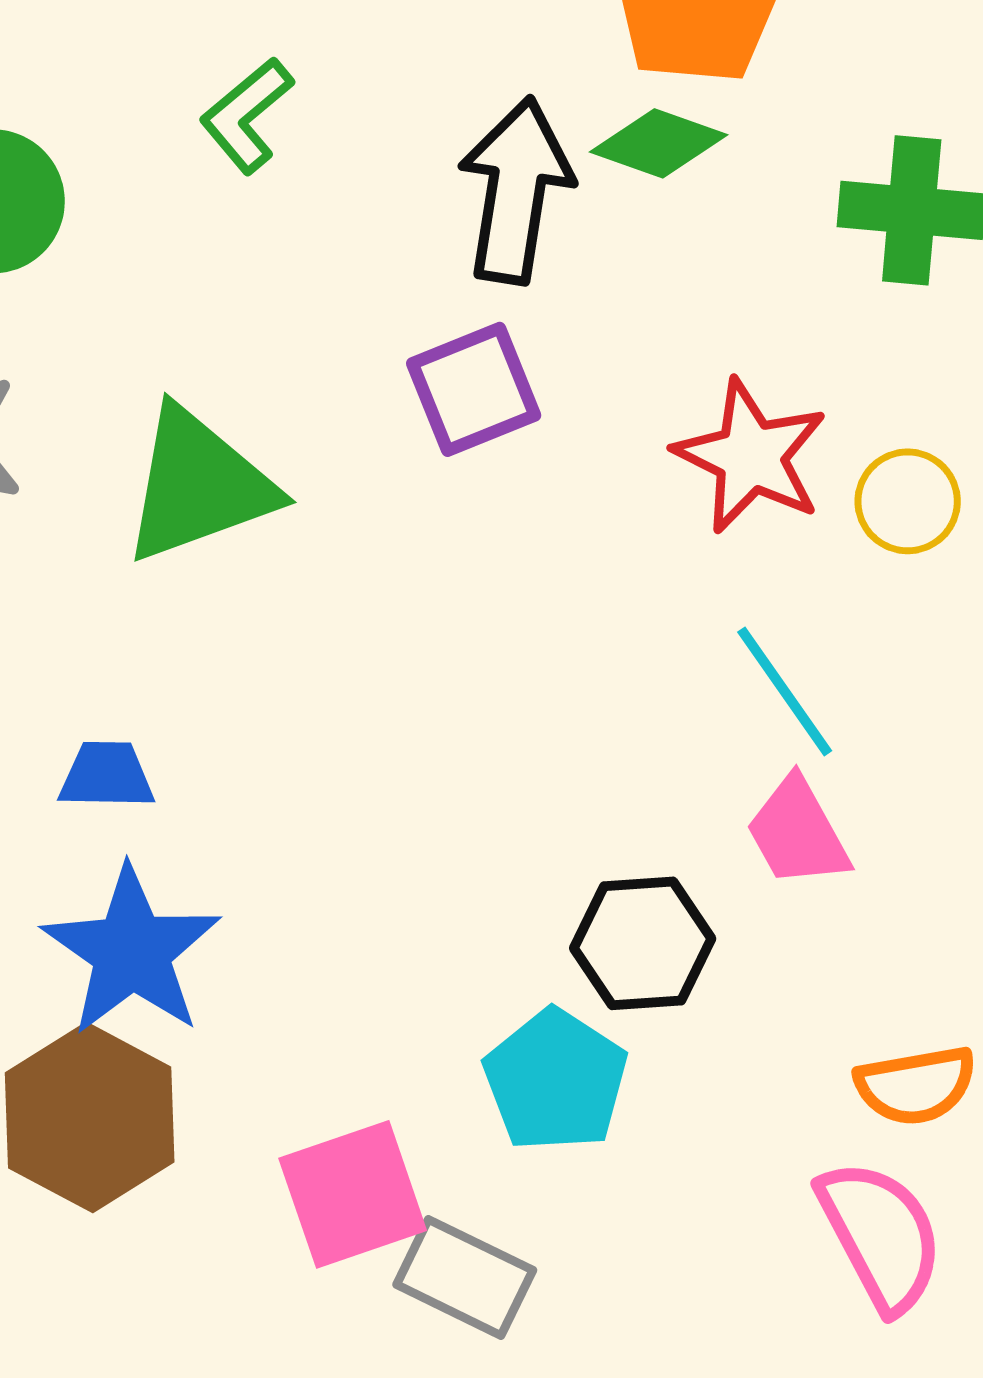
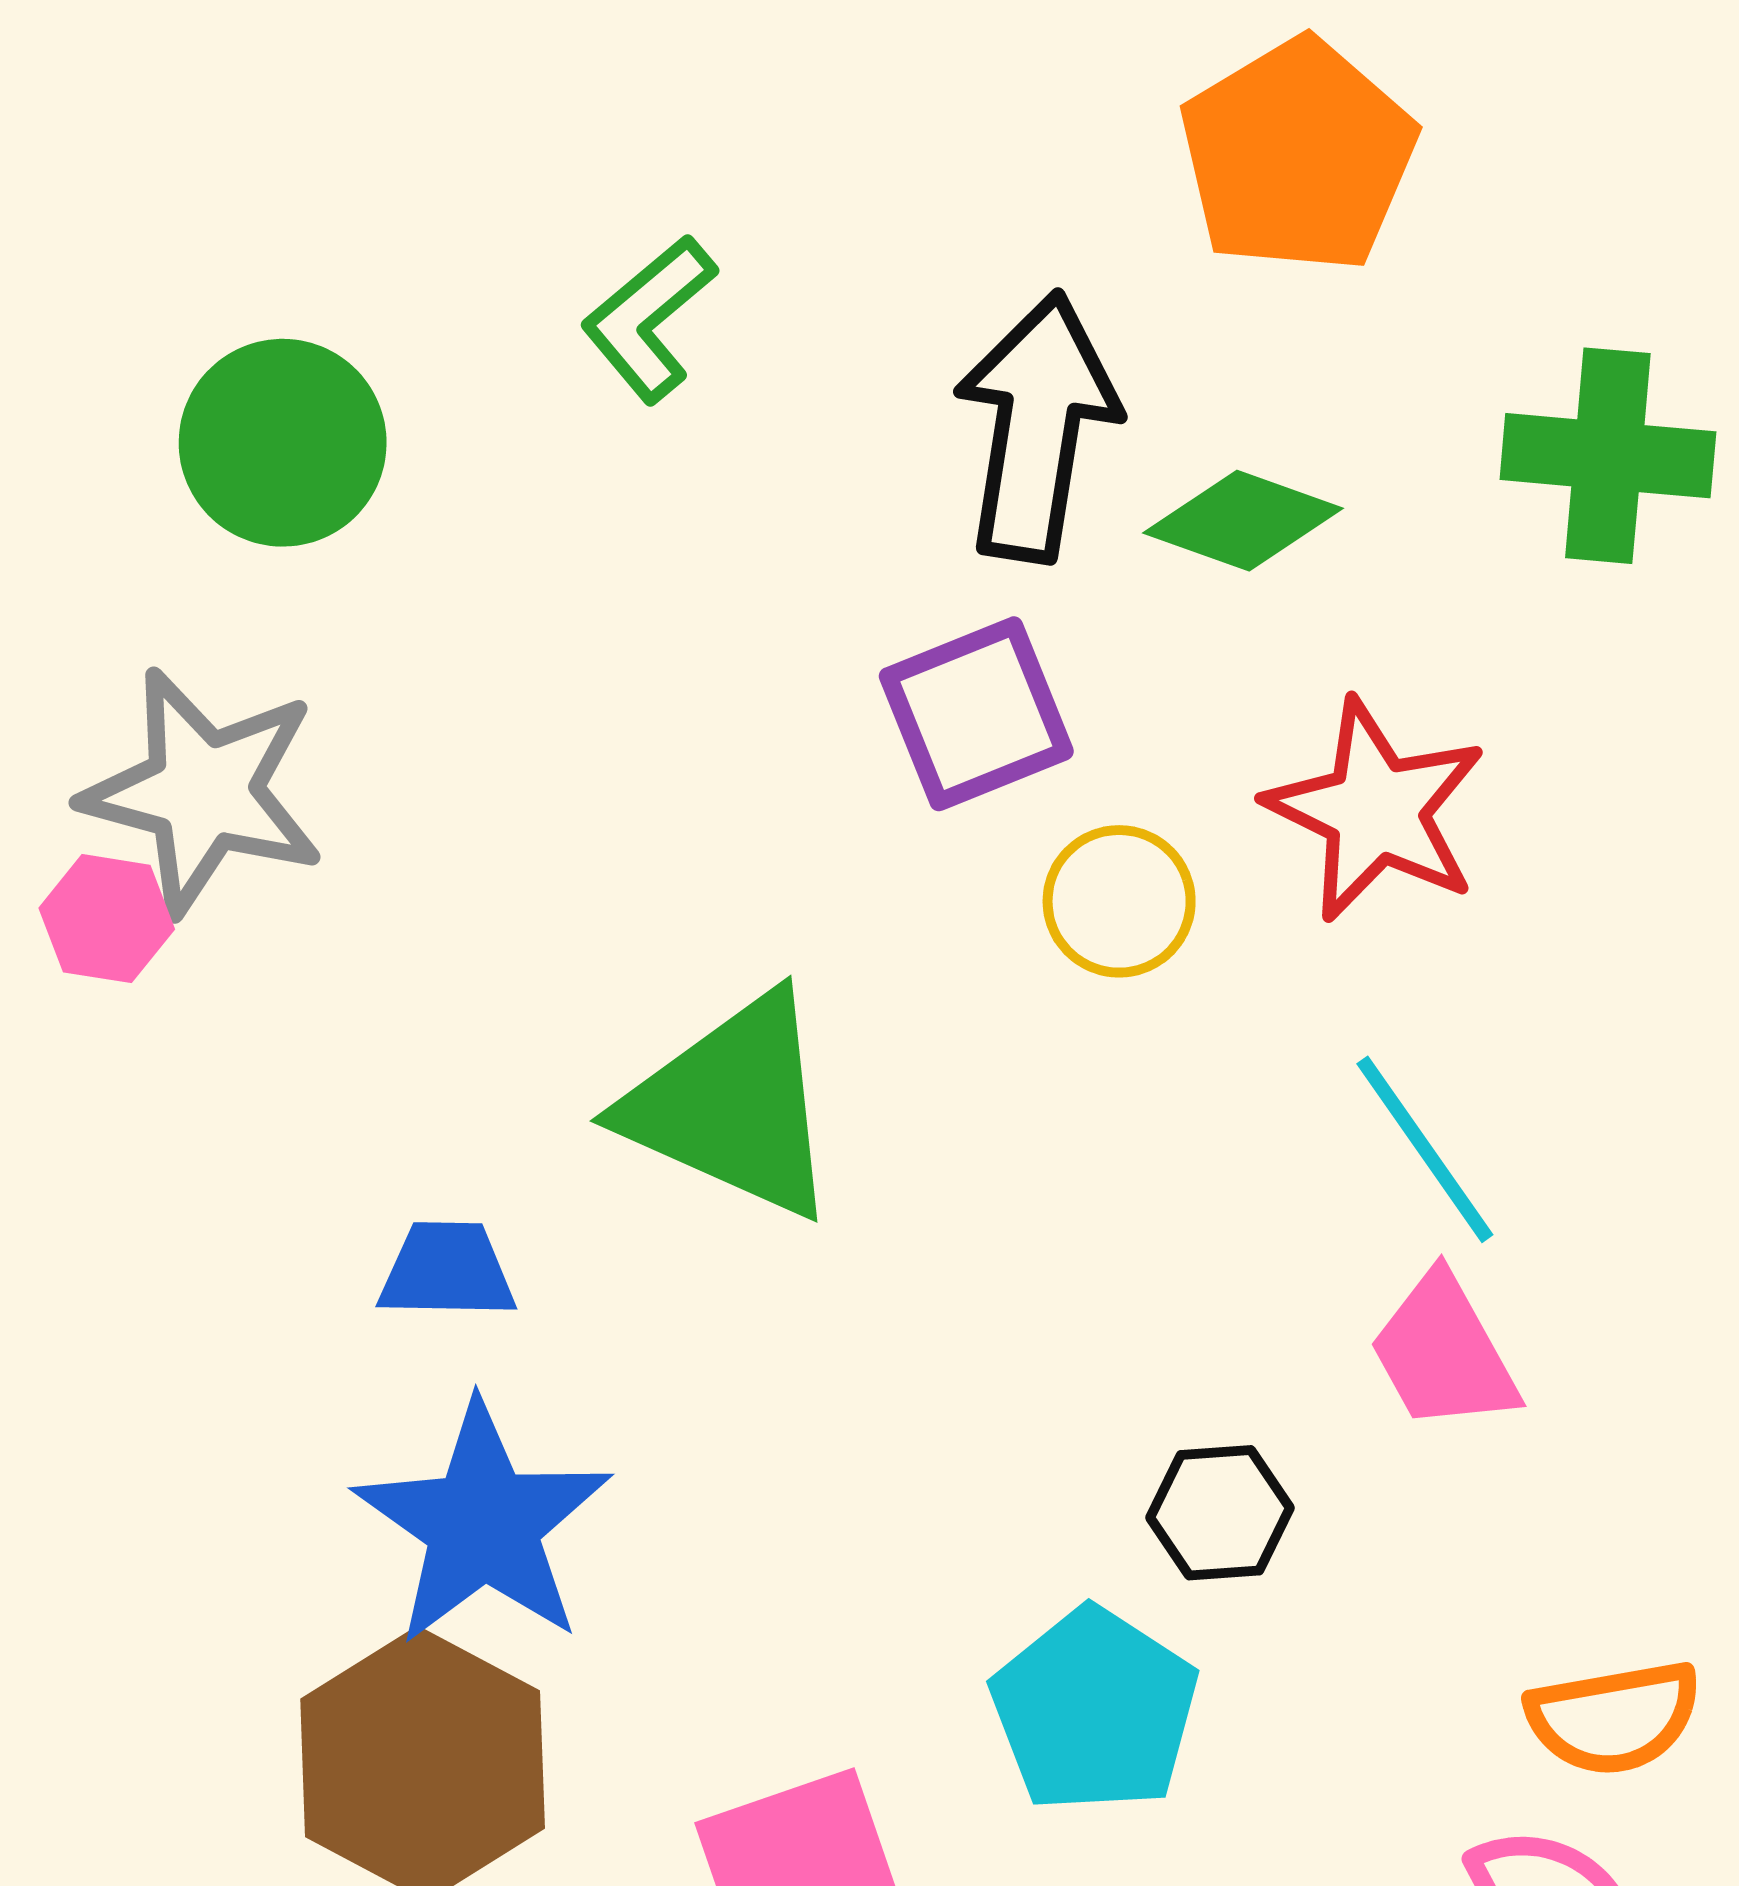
green diamond: (659, 143) -> (1243, 521), moved
green triangle: (199, 485) -> (733, 1106), moved, turned 44
yellow circle: (908, 501) -> (1119, 901), moved
black hexagon: (643, 943) -> (1220, 1513), size x0.7

